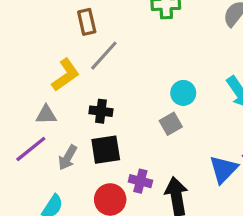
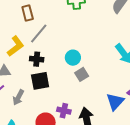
cyan circle: (183, 93) -> (73, 58), moved
black cross: (101, 111) -> (37, 59), moved
black square: (106, 150) -> (40, 81), moved

